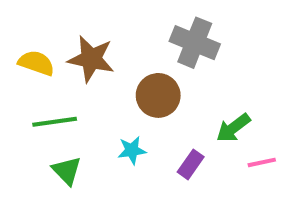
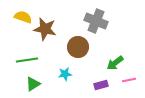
yellow semicircle: (36, 63) -> (23, 17), moved
purple rectangle: (191, 164) -> (101, 85), moved, turned 40
green triangle: (67, 171) -> (33, 84), turned 42

